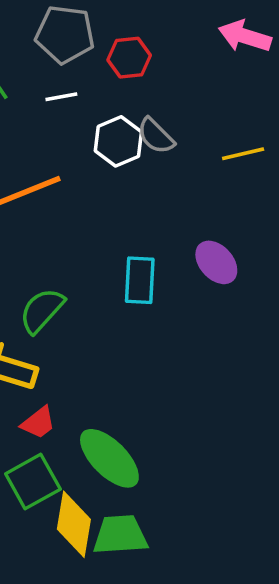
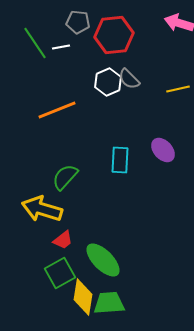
gray pentagon: (65, 34) -> (78, 22), size x0.7
red hexagon: (129, 58) -> (114, 35), size x1.6
white line: (61, 97) -> (61, 47), moved

